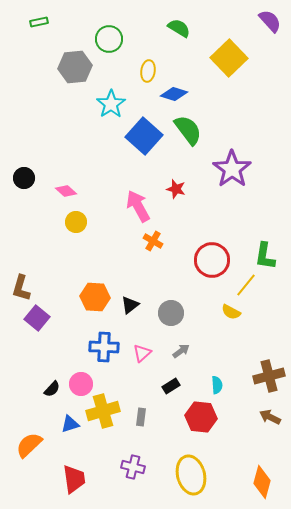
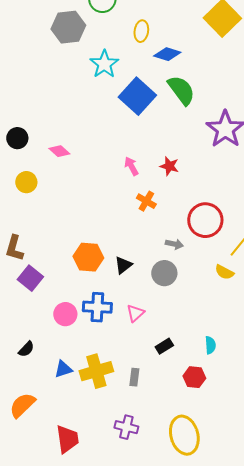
red star: (176, 189) -> (169, 166), moved
pink arrow: (138, 206) -> (131, 166), size x0.6
yellow circle: (76, 222) -> (26, 182), moved
gray arrow: (181, 351) -> (174, 244), moved, turned 48
pink circle: (81, 384) -> (65, 314), moved
black semicircle: (52, 389) -> (26, 349), moved
red hexagon: (201, 417) -> (194, 377), size x0.7
blue triangle: (70, 424) -> (63, 369), moved

